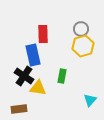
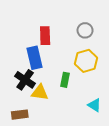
yellow hexagon: (83, 46) -> (86, 61), moved
cyan triangle: (90, 100) -> (94, 105), turned -40

